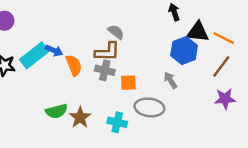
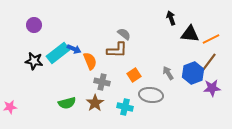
orange line: (224, 38) -> (211, 39), turned -54
blue hexagon: (184, 50) -> (193, 73), moved
gray cross: (105, 70) -> (102, 82), moved
orange square: (128, 83) -> (134, 75), turned -32
green semicircle: (57, 111) -> (67, 103), moved

